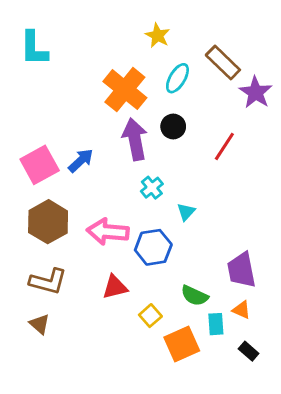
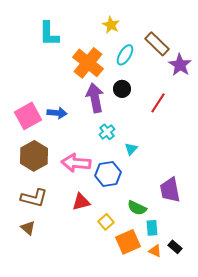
cyan L-shape: (34, 48) -> (49, 34), moved
blue arrow: (81, 161) -> (57, 113), turned 48
orange triangle: (241, 310) -> (155, 251), moved

